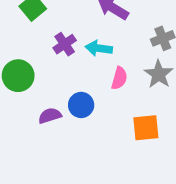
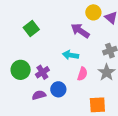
purple cross: (65, 44) -> (42, 72), moved

